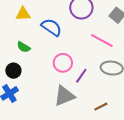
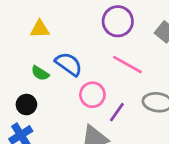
blue semicircle: (51, 27) -> (69, 64), moved
pink line: (102, 41) -> (127, 65), moved

